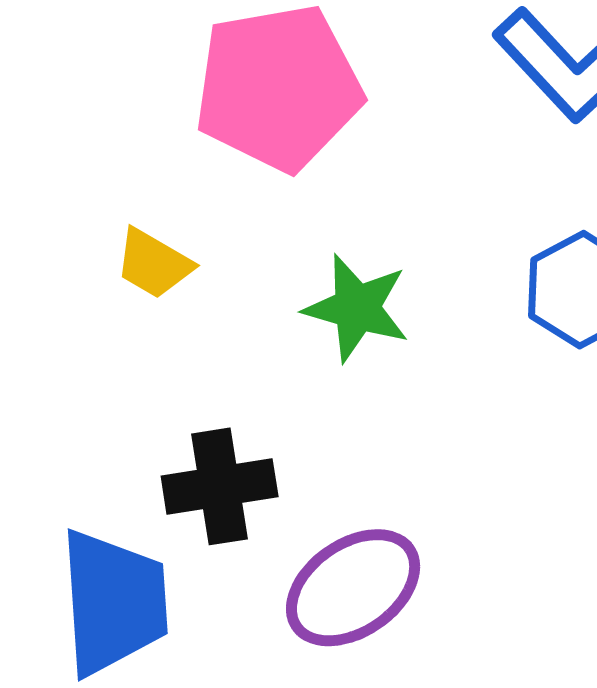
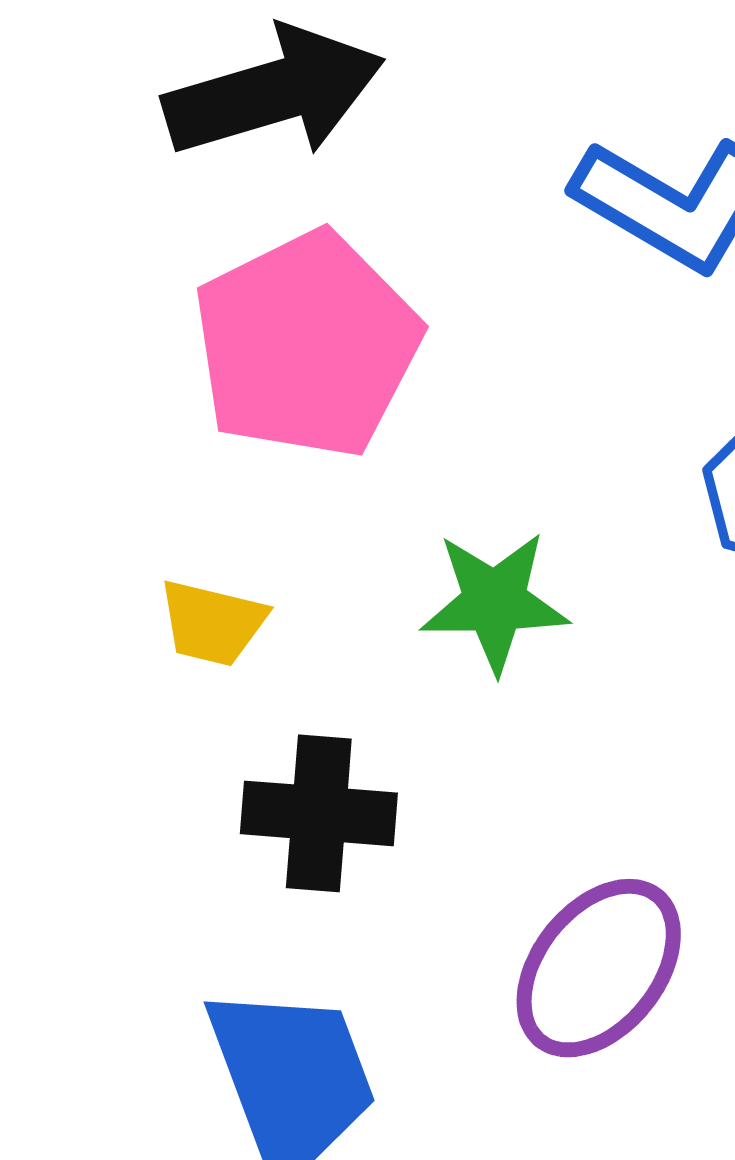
black cross: (220, 486) -> (319, 813), moved, turned 30

